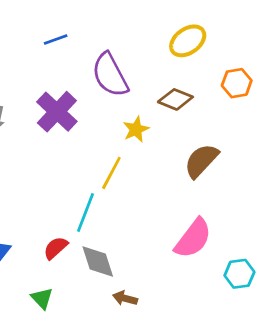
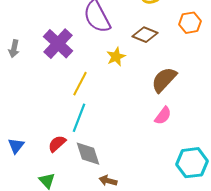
yellow line: (111, 173) -> (80, 84), moved
pink semicircle: (193, 238) -> (163, 116), moved, size x0.6
cyan hexagon: (239, 274) -> (192, 163), size x1.4

